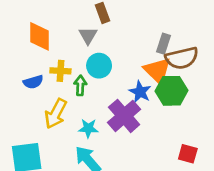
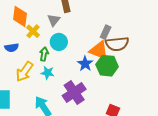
yellow cross: (60, 71) -> (33, 31), moved, turned 32
orange triangle: (157, 71) -> (99, 50), turned -30
purple cross: (124, 116) -> (74, 92), moved
cyan star: (88, 128) -> (48, 73), moved

